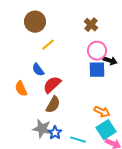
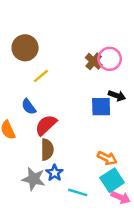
brown cross: (91, 25) -> (94, 61), moved
pink circle: (97, 51) -> (110, 59), moved
brown semicircle: (53, 105) -> (47, 150), turned -30
blue star: (55, 133) -> (54, 173), moved

